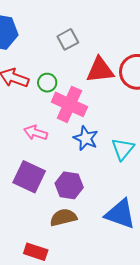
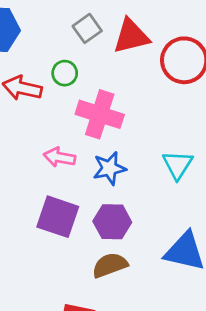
red triangle: (100, 70) -> (131, 36), moved
green circle: (47, 83) -> (65, 73), moved
blue star: (86, 138) -> (109, 168), moved, turned -30

